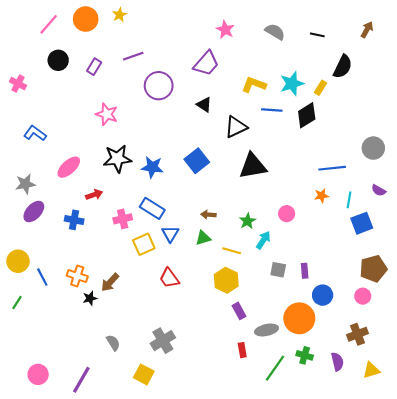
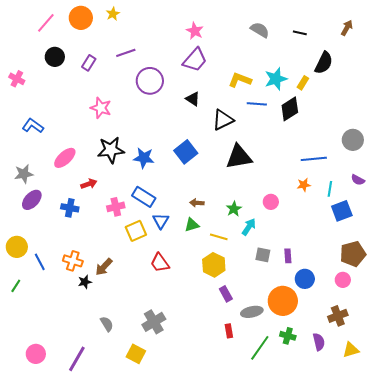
pink star: (225, 30) -> (195, 31), moved

